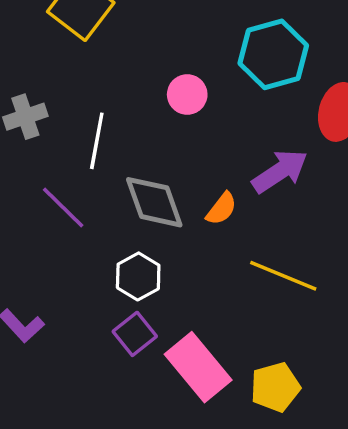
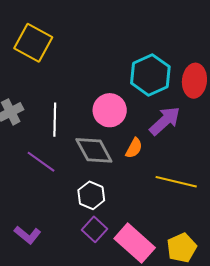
cyan hexagon: (273, 54) -> (150, 75), moved
pink circle: (187, 95) -> (110, 110), moved, size x1.4

